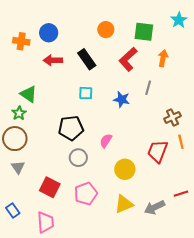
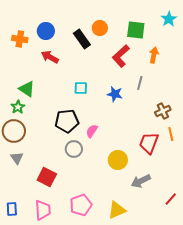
black rectangle: (87, 59) -> (82, 39), moved
red arrow: (53, 60) -> (50, 57), turned 30
pink semicircle: (106, 141) -> (92, 131), moved
pink pentagon: (86, 194) -> (81, 205), moved
red line: (181, 194) -> (171, 199), moved, turned -32
yellow triangle: (124, 204) -> (117, 210), moved
gray arrow: (154, 207) -> (141, 181), moved
blue rectangle: (13, 211) -> (12, 209), moved, turned 32

